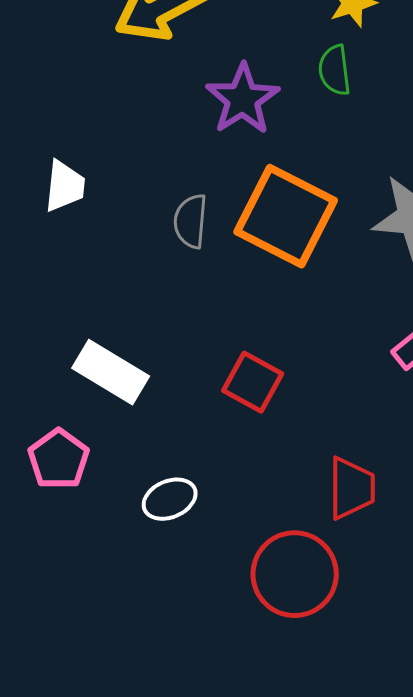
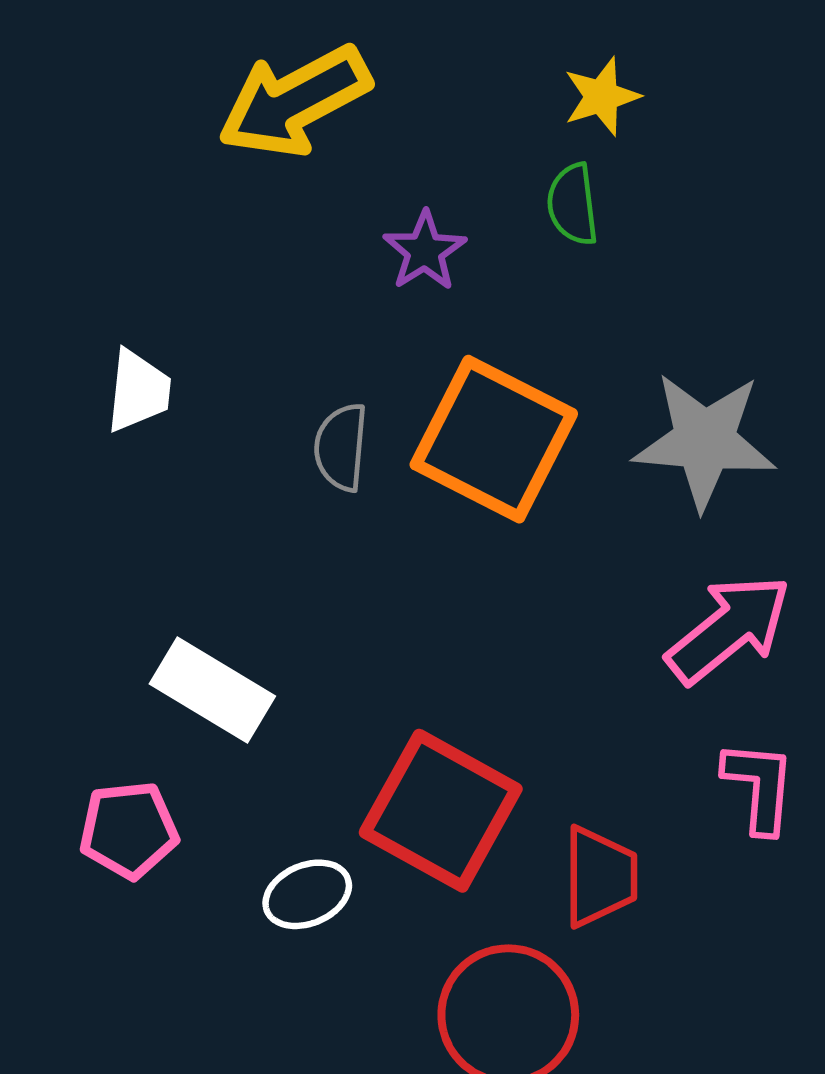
purple star: (243, 99) -> (425, 251), size x0.7
red square: (253, 382) -> (441, 811), moved, size x1.6
pink pentagon: (59, 459) -> (129, 830), turned 30

